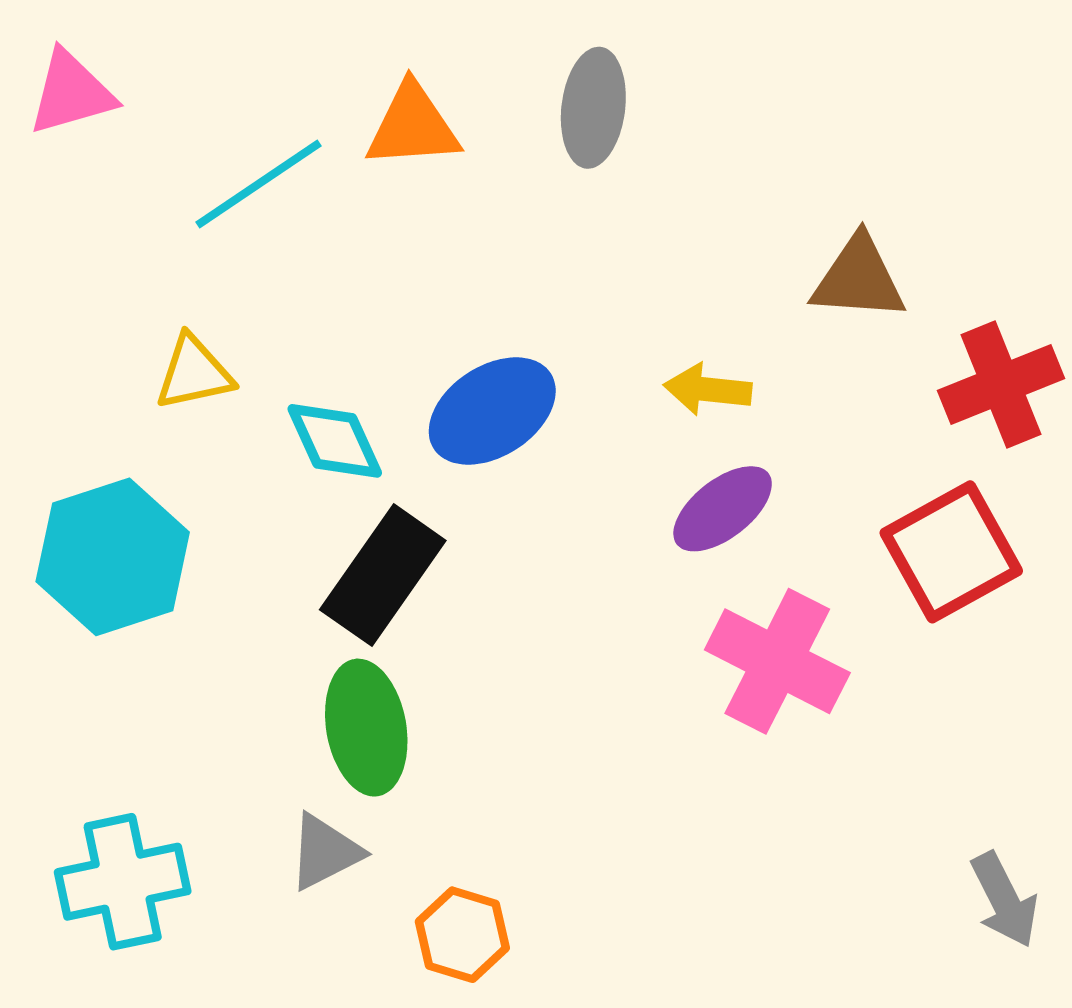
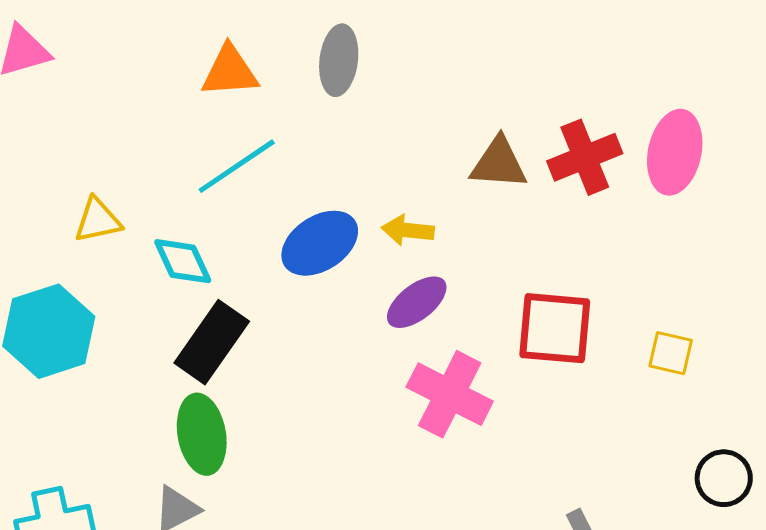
cyan line: (259, 184) -> (237, 166), moved
red cross: (1001, 384) -> (585, 157), moved
blue ellipse: (492, 411) -> (320, 243), moved
red square: (951, 552) -> (555, 328), turned 34

